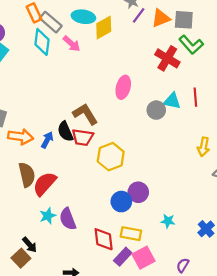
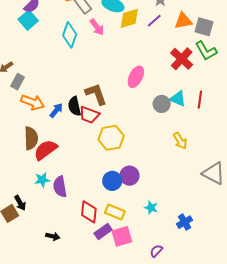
purple line: (139, 15) -> (154, 21), moved
cyan diamond: (42, 42) -> (70, 35), moved
yellow arrow: (204, 147) -> (180, 141), moved, turned -54

